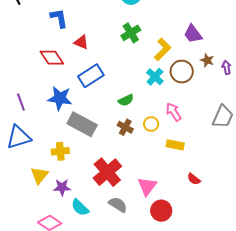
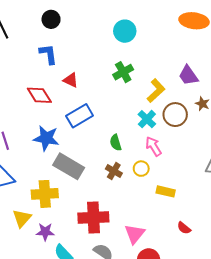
green semicircle: (126, 100) -> (116, 143), turned 98
pink arrow: (174, 112) -> (154, 146), moved
yellow cross: (60, 151) -> (45, 194), size x1.4
red cross: (107, 172) -> (93, 218), turned 36

